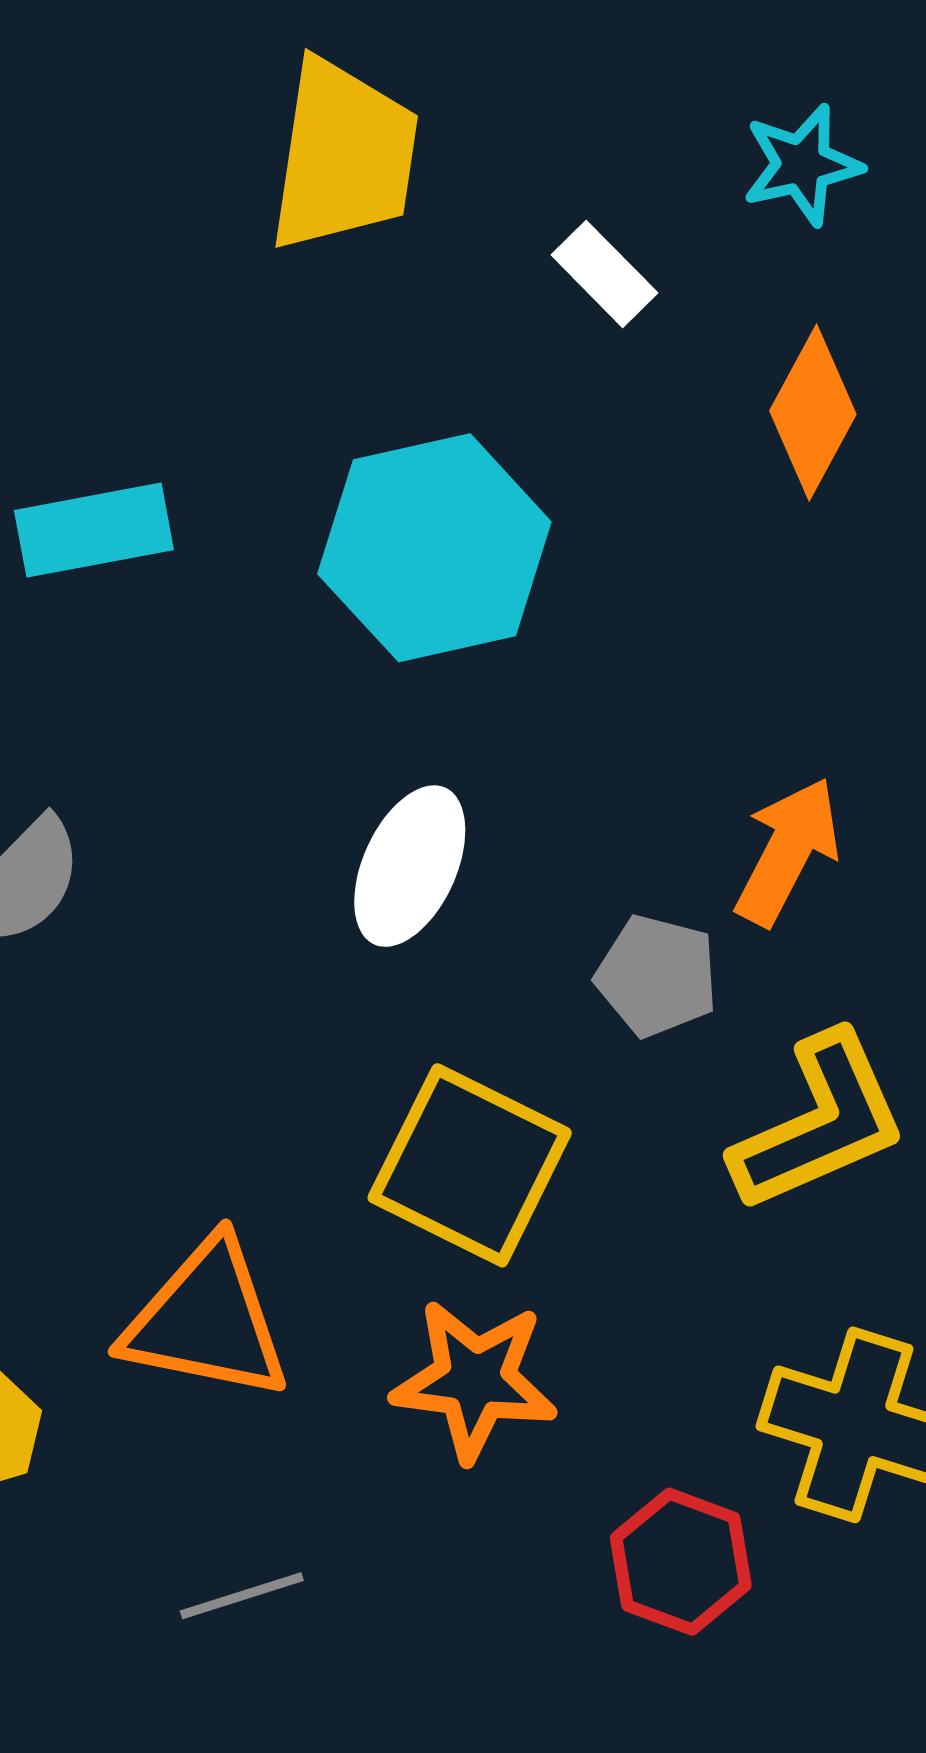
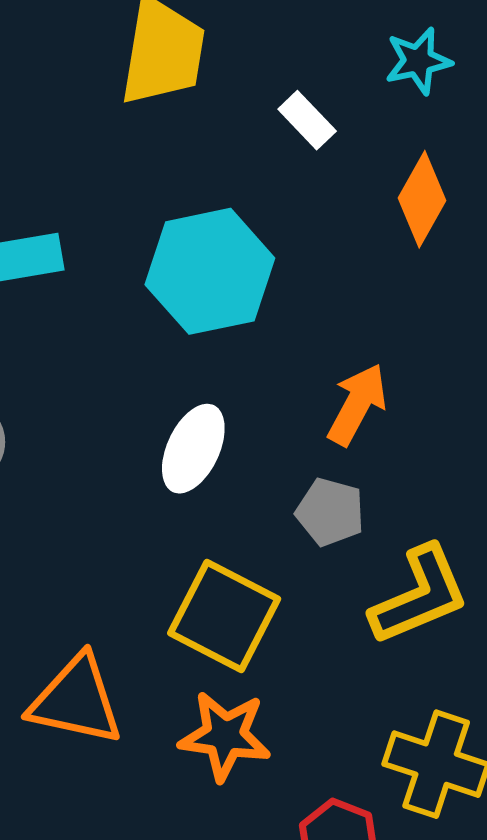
orange arrow: (788, 851) -> (357, 404), moved

